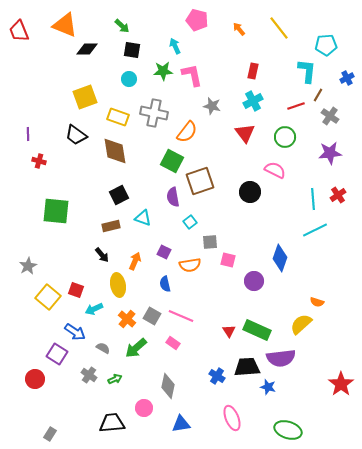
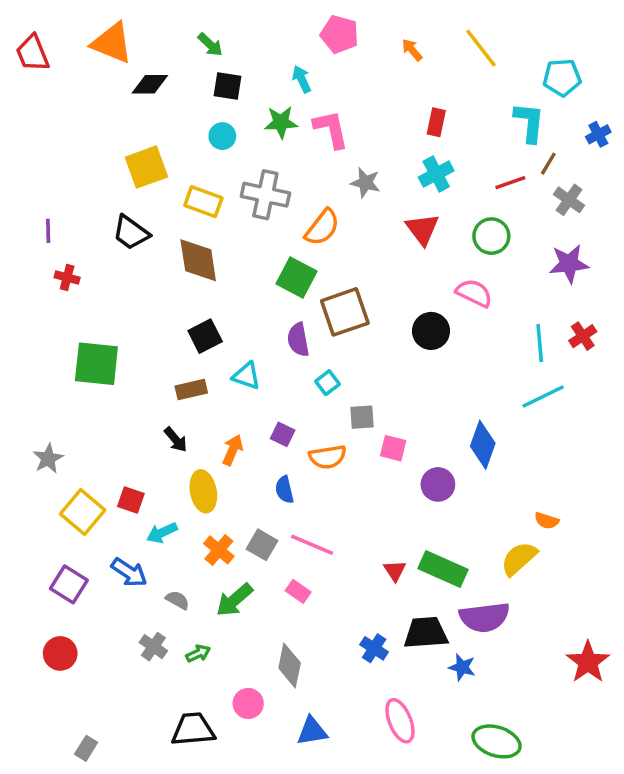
purple square: (57, 354) -> (69, 584), moved

